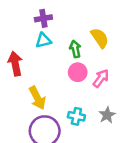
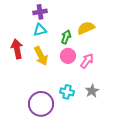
yellow semicircle: (100, 38) -> (86, 28), turned -78
green arrow: (75, 49) -> (66, 37), turned 32
yellow arrow: (37, 98) -> (41, 56), moved

